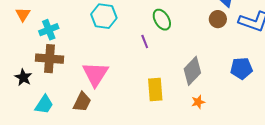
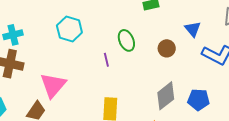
brown circle: (218, 19) -> (167, 48), moved
gray diamond: (192, 71) -> (166, 96), moved

